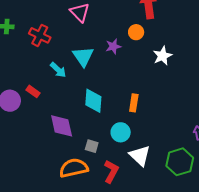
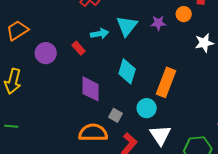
cyan arrow: (58, 70) -> (100, 34), turned -66
red rectangle: (33, 91) -> (79, 48), moved
orange rectangle: (134, 103) -> (166, 82), size x1.6

